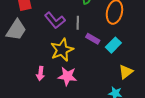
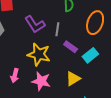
yellow star: (62, 50) -> (39, 54), turned 30
yellow triangle: (126, 72) -> (73, 79), moved

